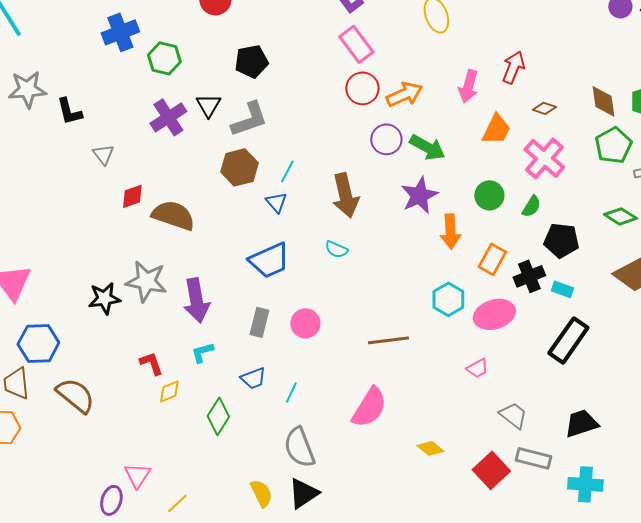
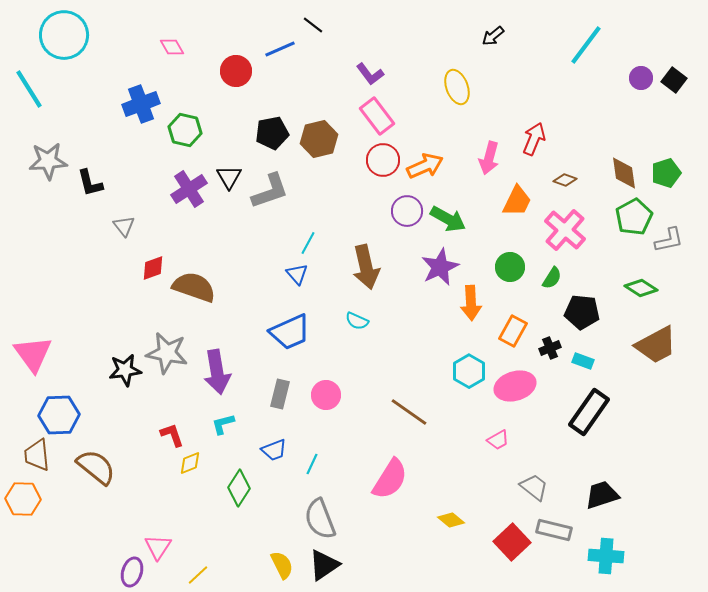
brown hexagon: (239, 167) -> (319, 139), moved
black cross: (529, 276) -> (550, 348), size x0.7
brown line: (388, 340) -> (409, 412), turned 42

